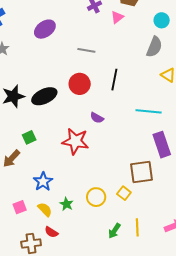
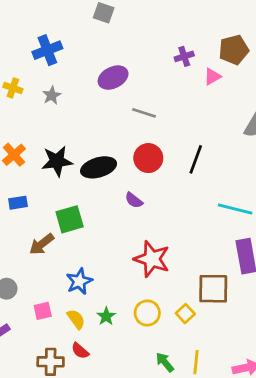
gray line: (86, 50) -> (144, 113), moved
purple semicircle: (97, 118) -> (134, 200), moved
green square: (29, 137) -> (70, 219), size x1.5
red star: (75, 141) -> (152, 259), moved
green arrow: (114, 231) -> (165, 362), turned 98

